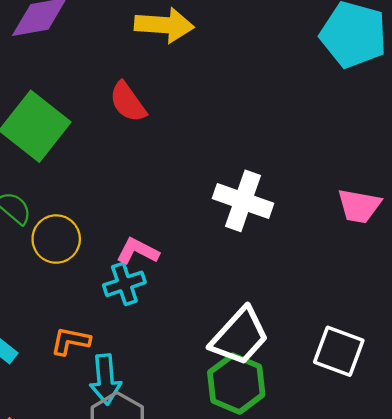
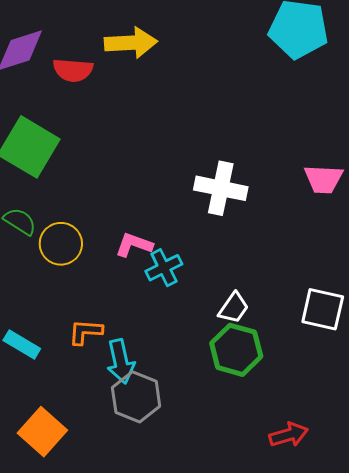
red semicircle: (128, 102) -> (73, 70), moved, turned -42
cyan cross: (124, 284) -> (164, 268), moved
white trapezoid: (239, 336) -> (234, 308), size x0.6

